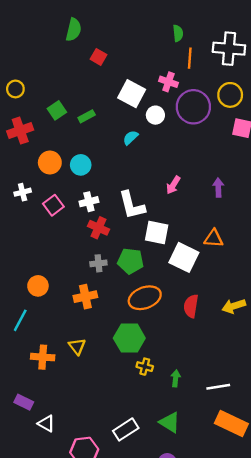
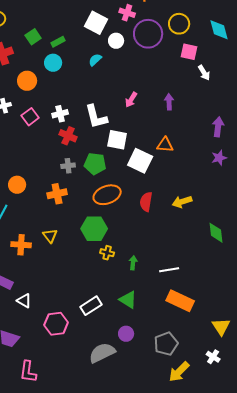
cyan circle: (81, 165) -> (53, 63), moved

